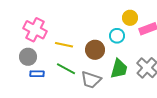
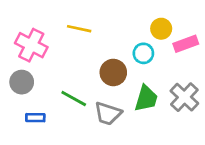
yellow line: (64, 45) -> (79, 29), moved
blue rectangle: (37, 74) -> (35, 118), moved

